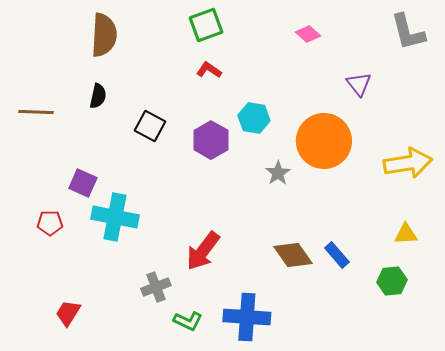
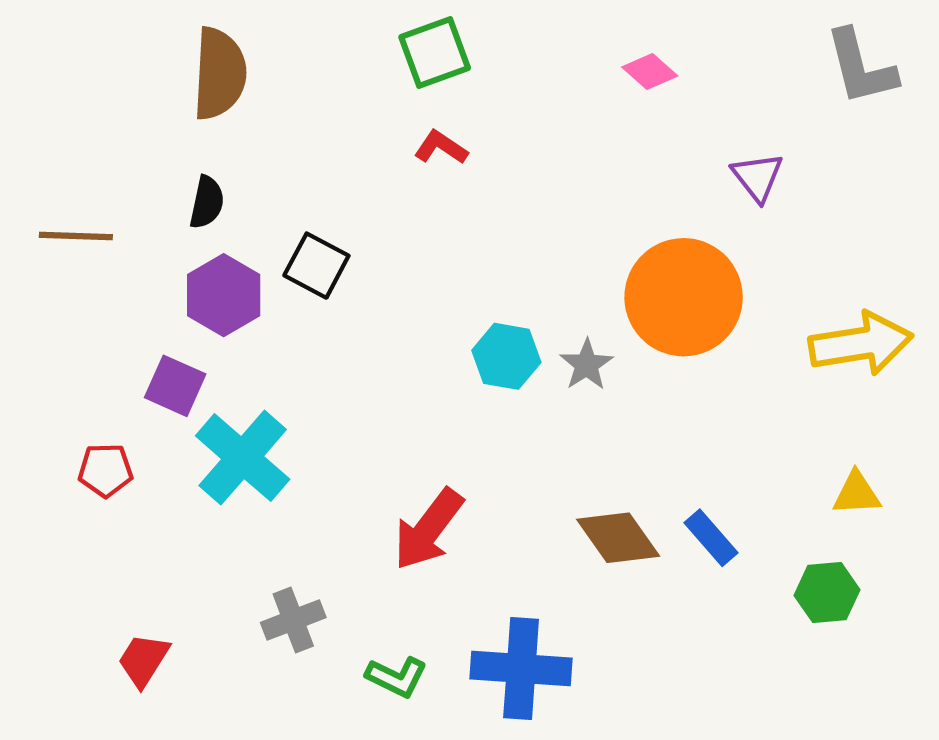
cyan hexagon: (254, 118) -> (506, 356), moved
purple hexagon: (211, 140) -> (224, 295), moved
cyan cross: (115, 217) -> (243, 458), turned 30
gray cross: (156, 287) -> (293, 620), moved

